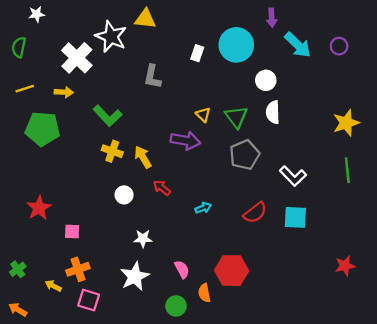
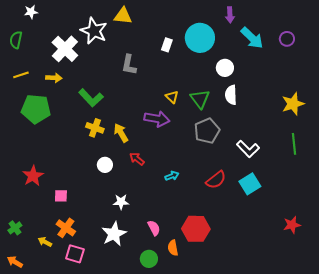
cyan square: (295, 217) -> (250, 184), turned -35
orange cross: (78, 269) -> (66, 228), turned -36

